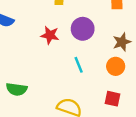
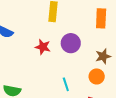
cyan line: (79, 65) -> (66, 84), moved

